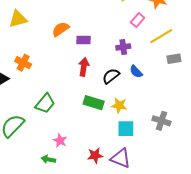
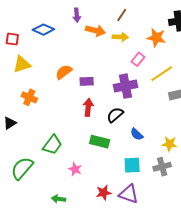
purple cross: (123, 47) -> (126, 86), size x1.6
orange cross: (23, 63) -> (29, 97), moved
blue semicircle: (136, 72) -> (137, 134), moved
yellow star: (119, 105) -> (170, 144), moved
gray cross: (161, 121) -> (162, 167), moved, turned -30
pink star: (60, 141) -> (75, 169), moved

